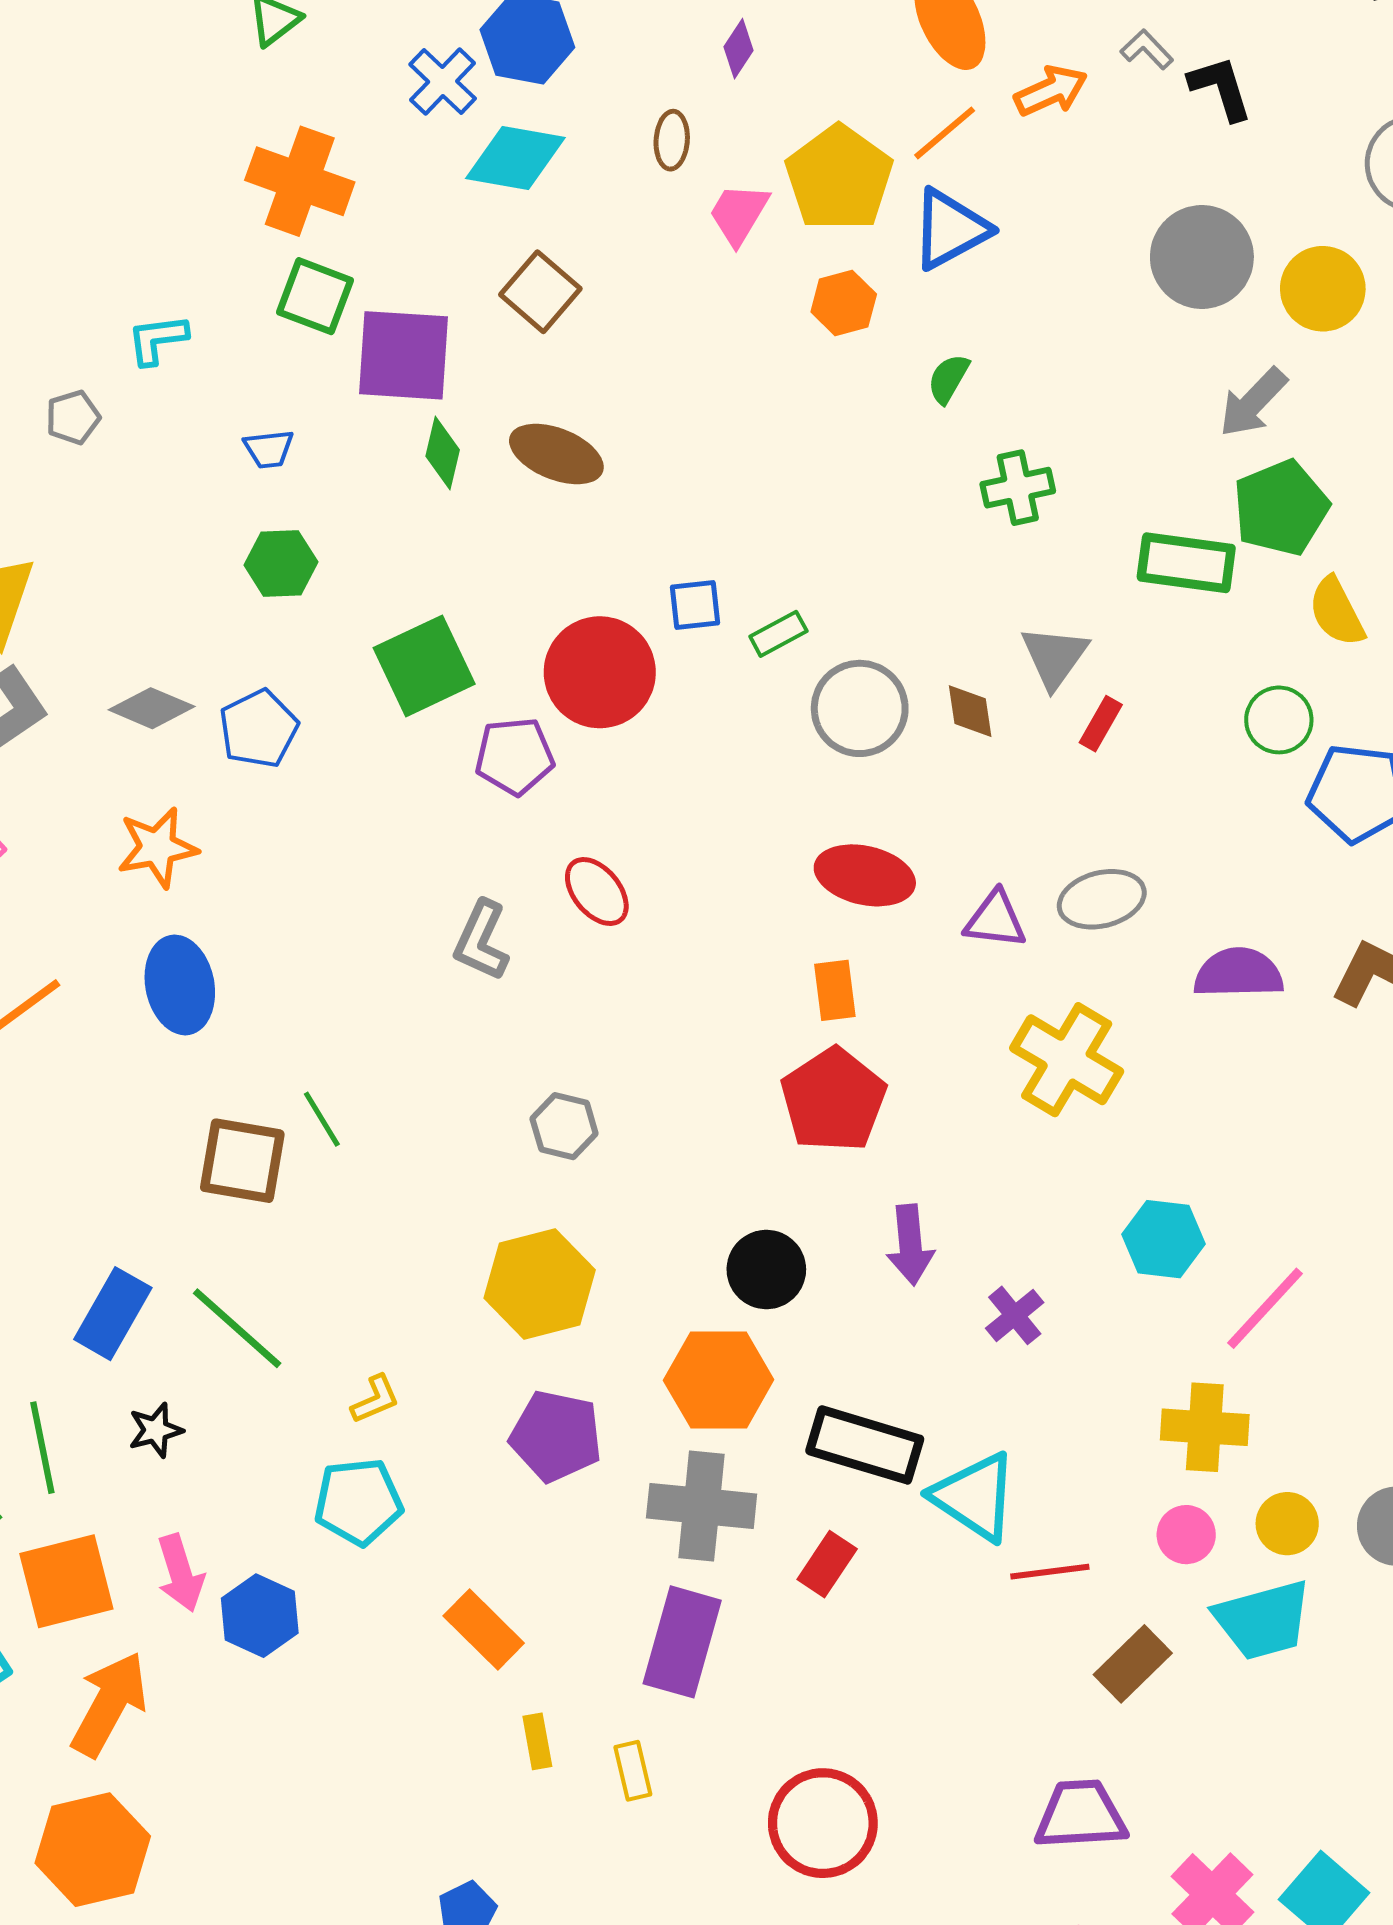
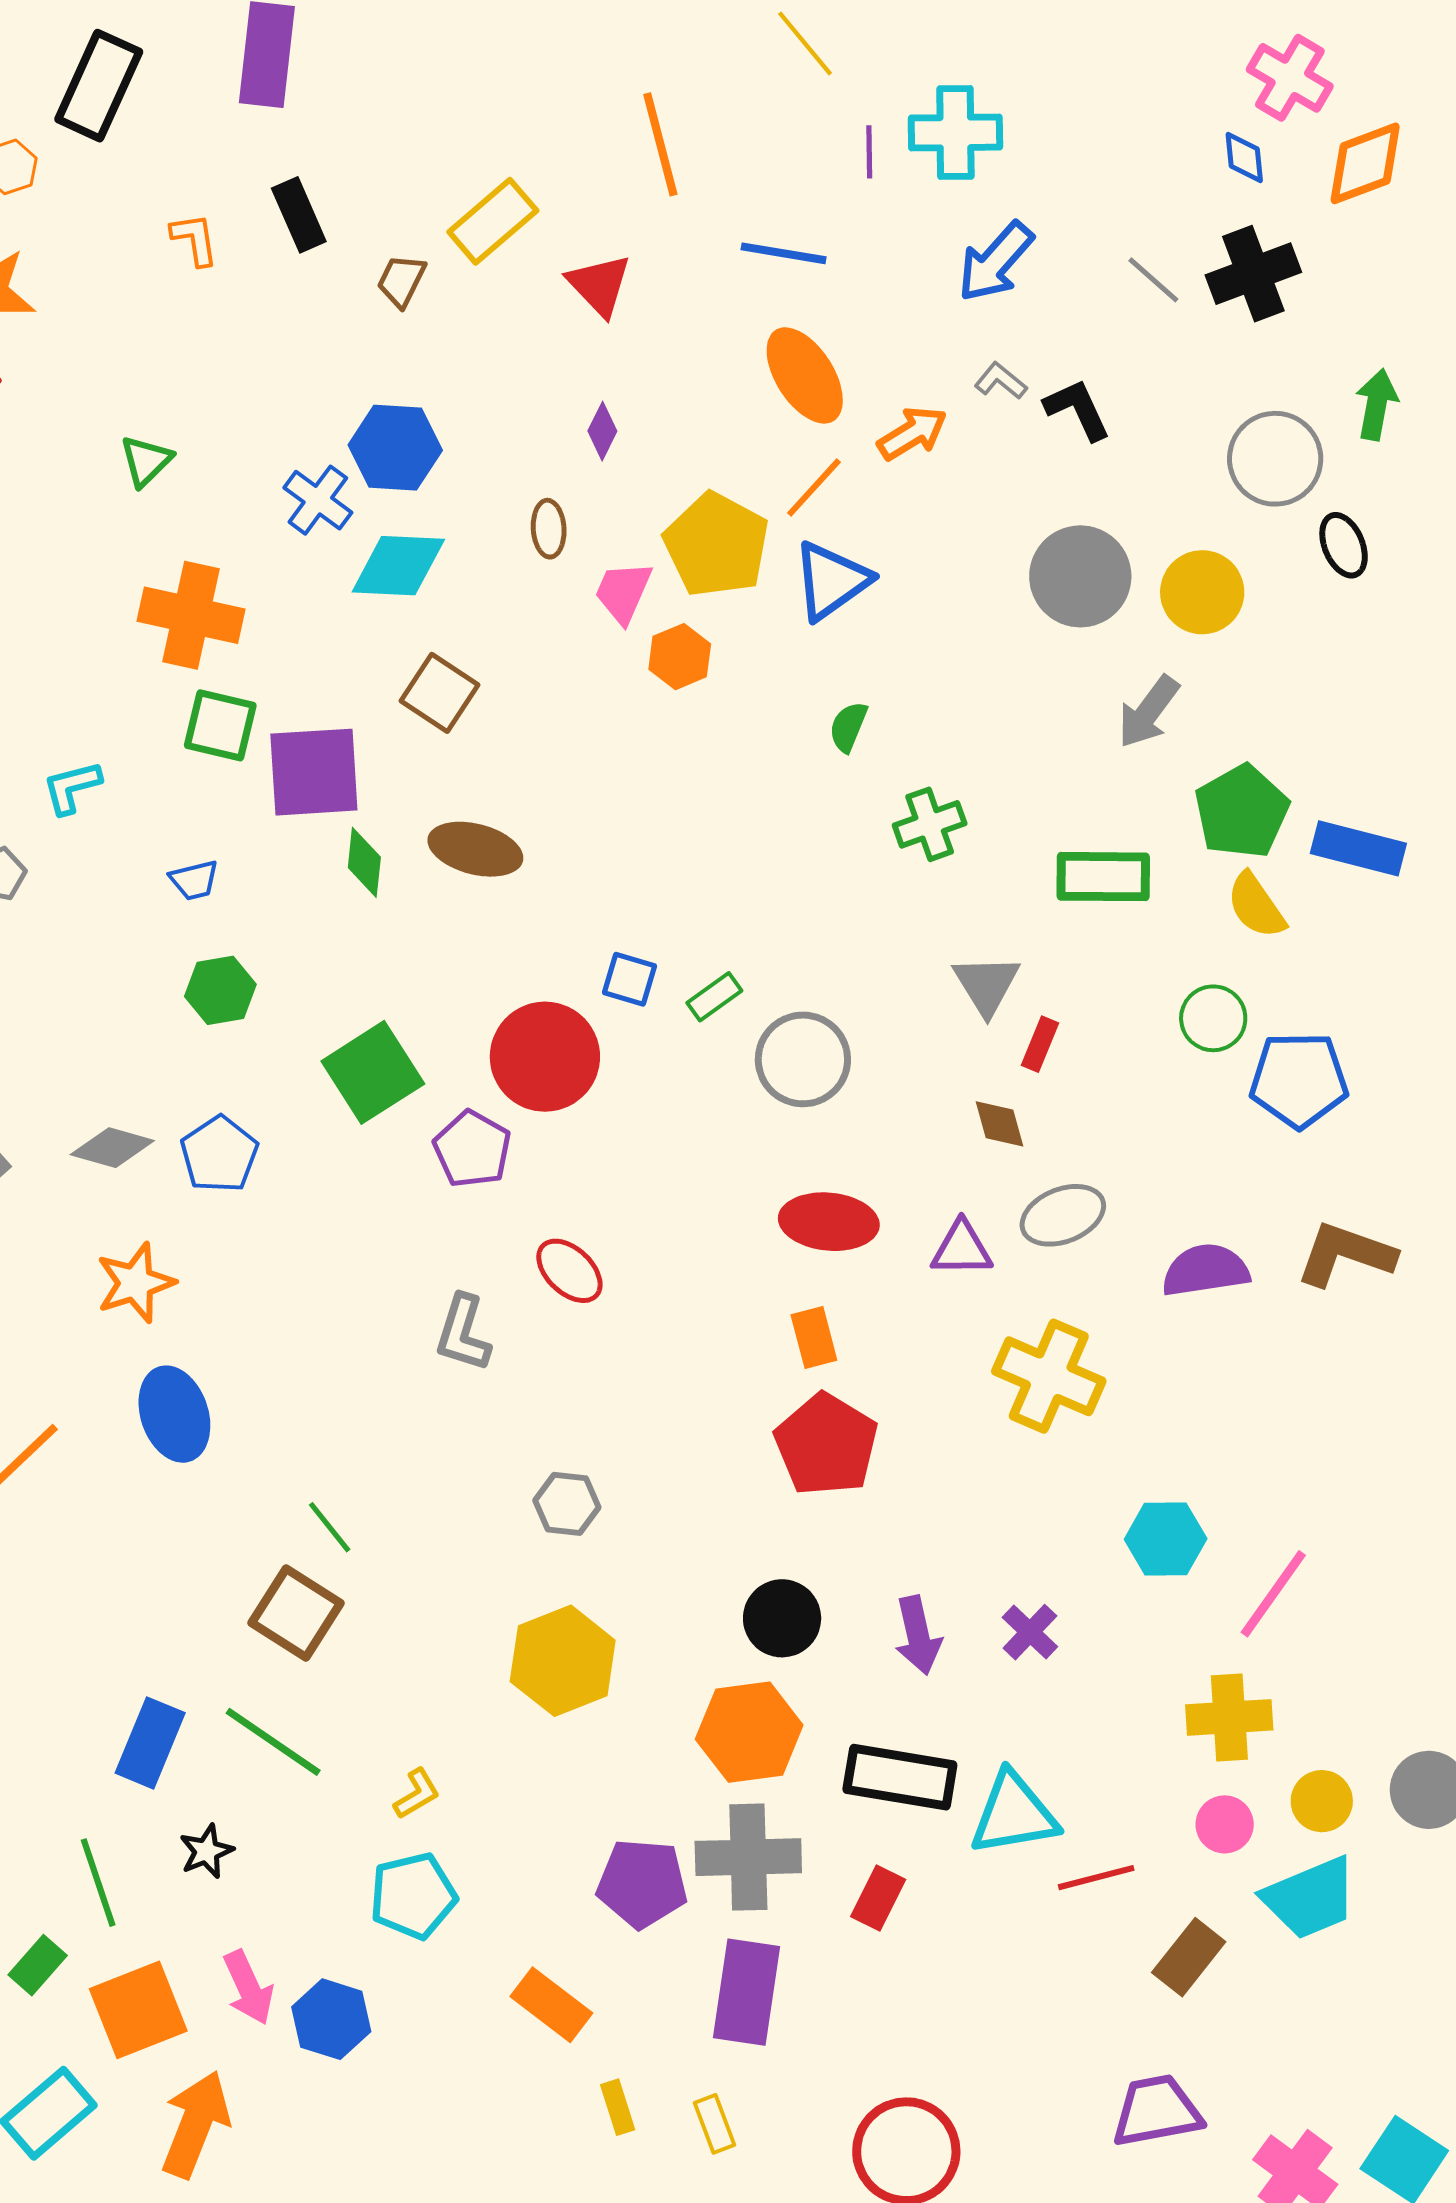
orange hexagon: (844, 303) -> (680, 657), moved
green pentagon: (1281, 508) -> (1242, 812), moved
blue square: (695, 605) -> (629, 979), turned 30
brown diamond: (970, 711) -> (999, 1124), moved
purple pentagon: (515, 756) -> (472, 1149), turned -30
brown square: (242, 1161) -> (296, 1613), moved, turned 30
purple arrow: (910, 1245) -> (918, 1635), moved
purple pentagon: (556, 1436) -> (642, 1883), moved
cyan triangle: (975, 1497) -> (1014, 1814), turned -36

